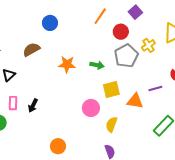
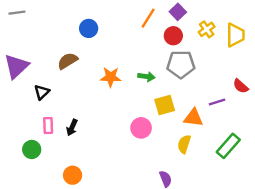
purple square: (135, 12) -> (178, 12), moved
yellow cross: (148, 45) -> (207, 29), moved
gray pentagon: (126, 56) -> (181, 64), turned 30
yellow semicircle: (112, 124) -> (184, 144), moved
orange circle: (58, 146) -> (73, 175), moved

